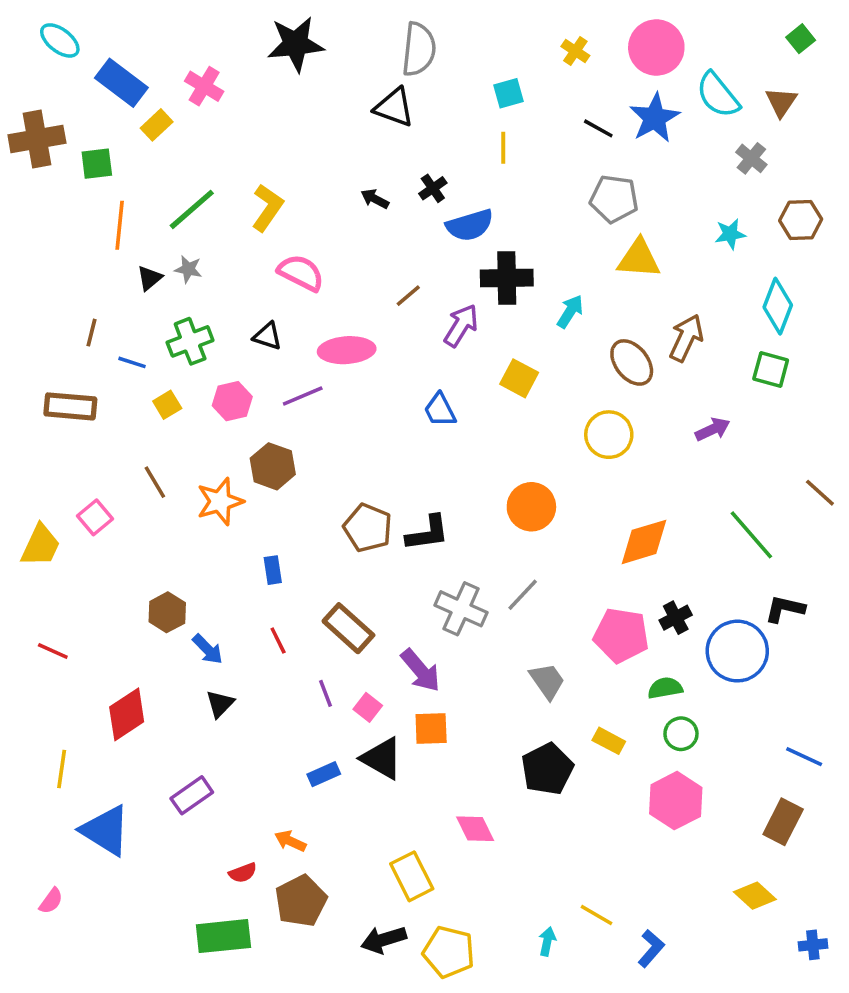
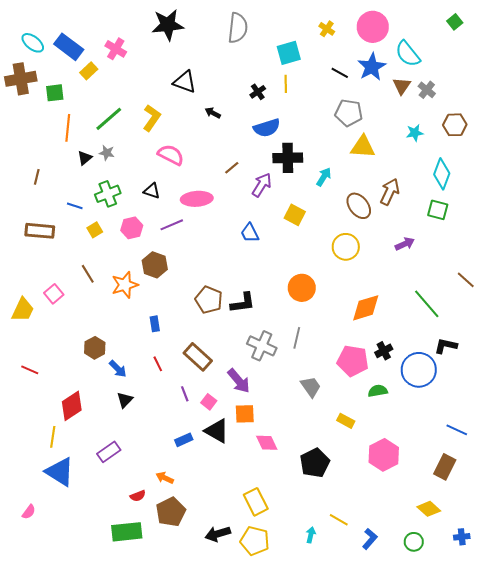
cyan ellipse: (60, 40) -> (33, 43), moved
cyan square: (509, 93) -> (289, 53), size x1.4
brown triangle: (781, 102) -> (402, 86), moved
black triangle: (394, 107) -> (185, 82), moved
black cross: (433, 188) -> (258, 92), moved
brown line: (91, 333) -> (37, 177), moved
gray line: (523, 595) -> (297, 338), turned -30
green circle: (681, 734) -> (414, 542), moved
yellow line: (62, 769) -> (53, 437), moved
black pentagon: (547, 769) -> (315, 463), moved
pink diamond: (475, 829) -> (267, 443), moved
yellow rectangle: (412, 876) -> (256, 502), moved

